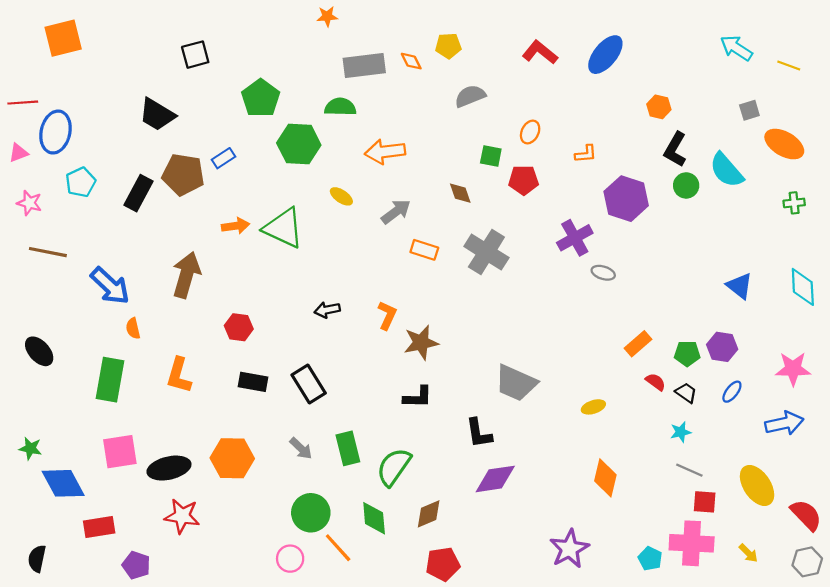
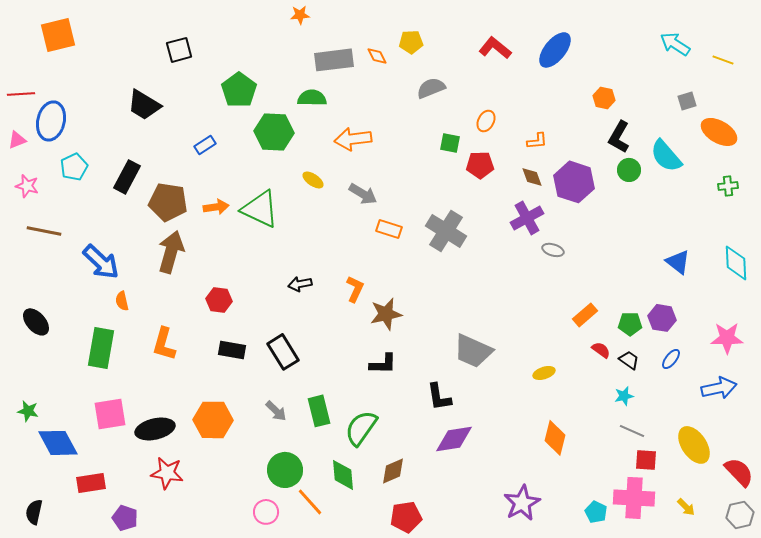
brown pentagon: (183, 175) -> (168, 202), moved
brown diamond: (460, 193) -> (532, 177), moved
gray arrow: (396, 212) -> (363, 194), turned 68

